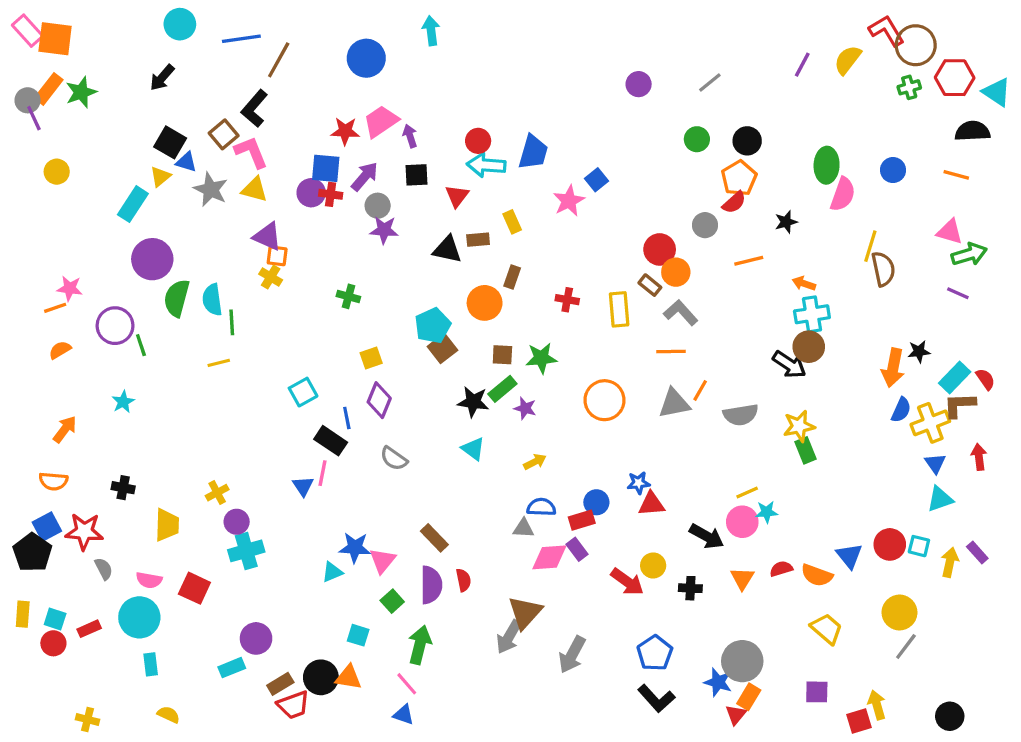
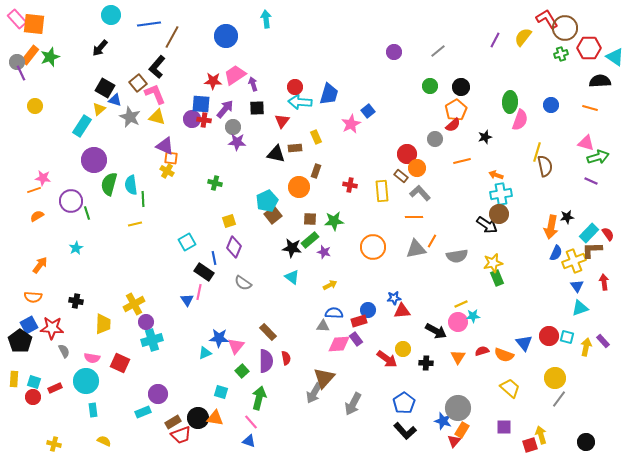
yellow cross: (217, 493) -> (134, 304), size x1.5

